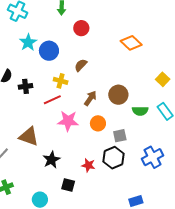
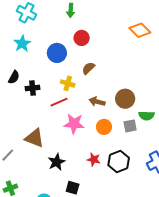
red circle: (81, 28) -> (82, 38), moved
cyan star: (28, 42) -> (22, 44), moved
orange diamond: (131, 43) -> (140, 30), moved
brown arrow: (90, 98) -> (97, 102), turned -112
gray square: (120, 136) -> (130, 126), moved
red star: (88, 165) -> (94, 160), moved

